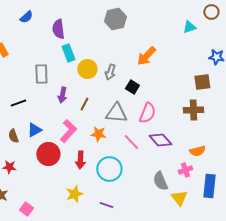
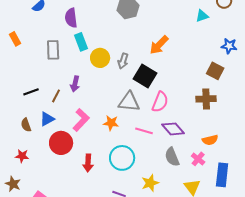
gray rectangle: (41, 74) -> (53, 50), moved
brown square: (202, 82) -> (215, 71), turned 36
black square: (132, 87) -> (145, 76), size x1.6
brown line: (84, 104) -> (56, 96), moved
pink line: (131, 142) -> (144, 131), turned -30
red arrow: (80, 160) -> (88, 163), moved
pink cross: (185, 170) -> (198, 159), turned -32
gray semicircle: (160, 181) -> (172, 157), moved
yellow star: (74, 194) -> (150, 183), moved

